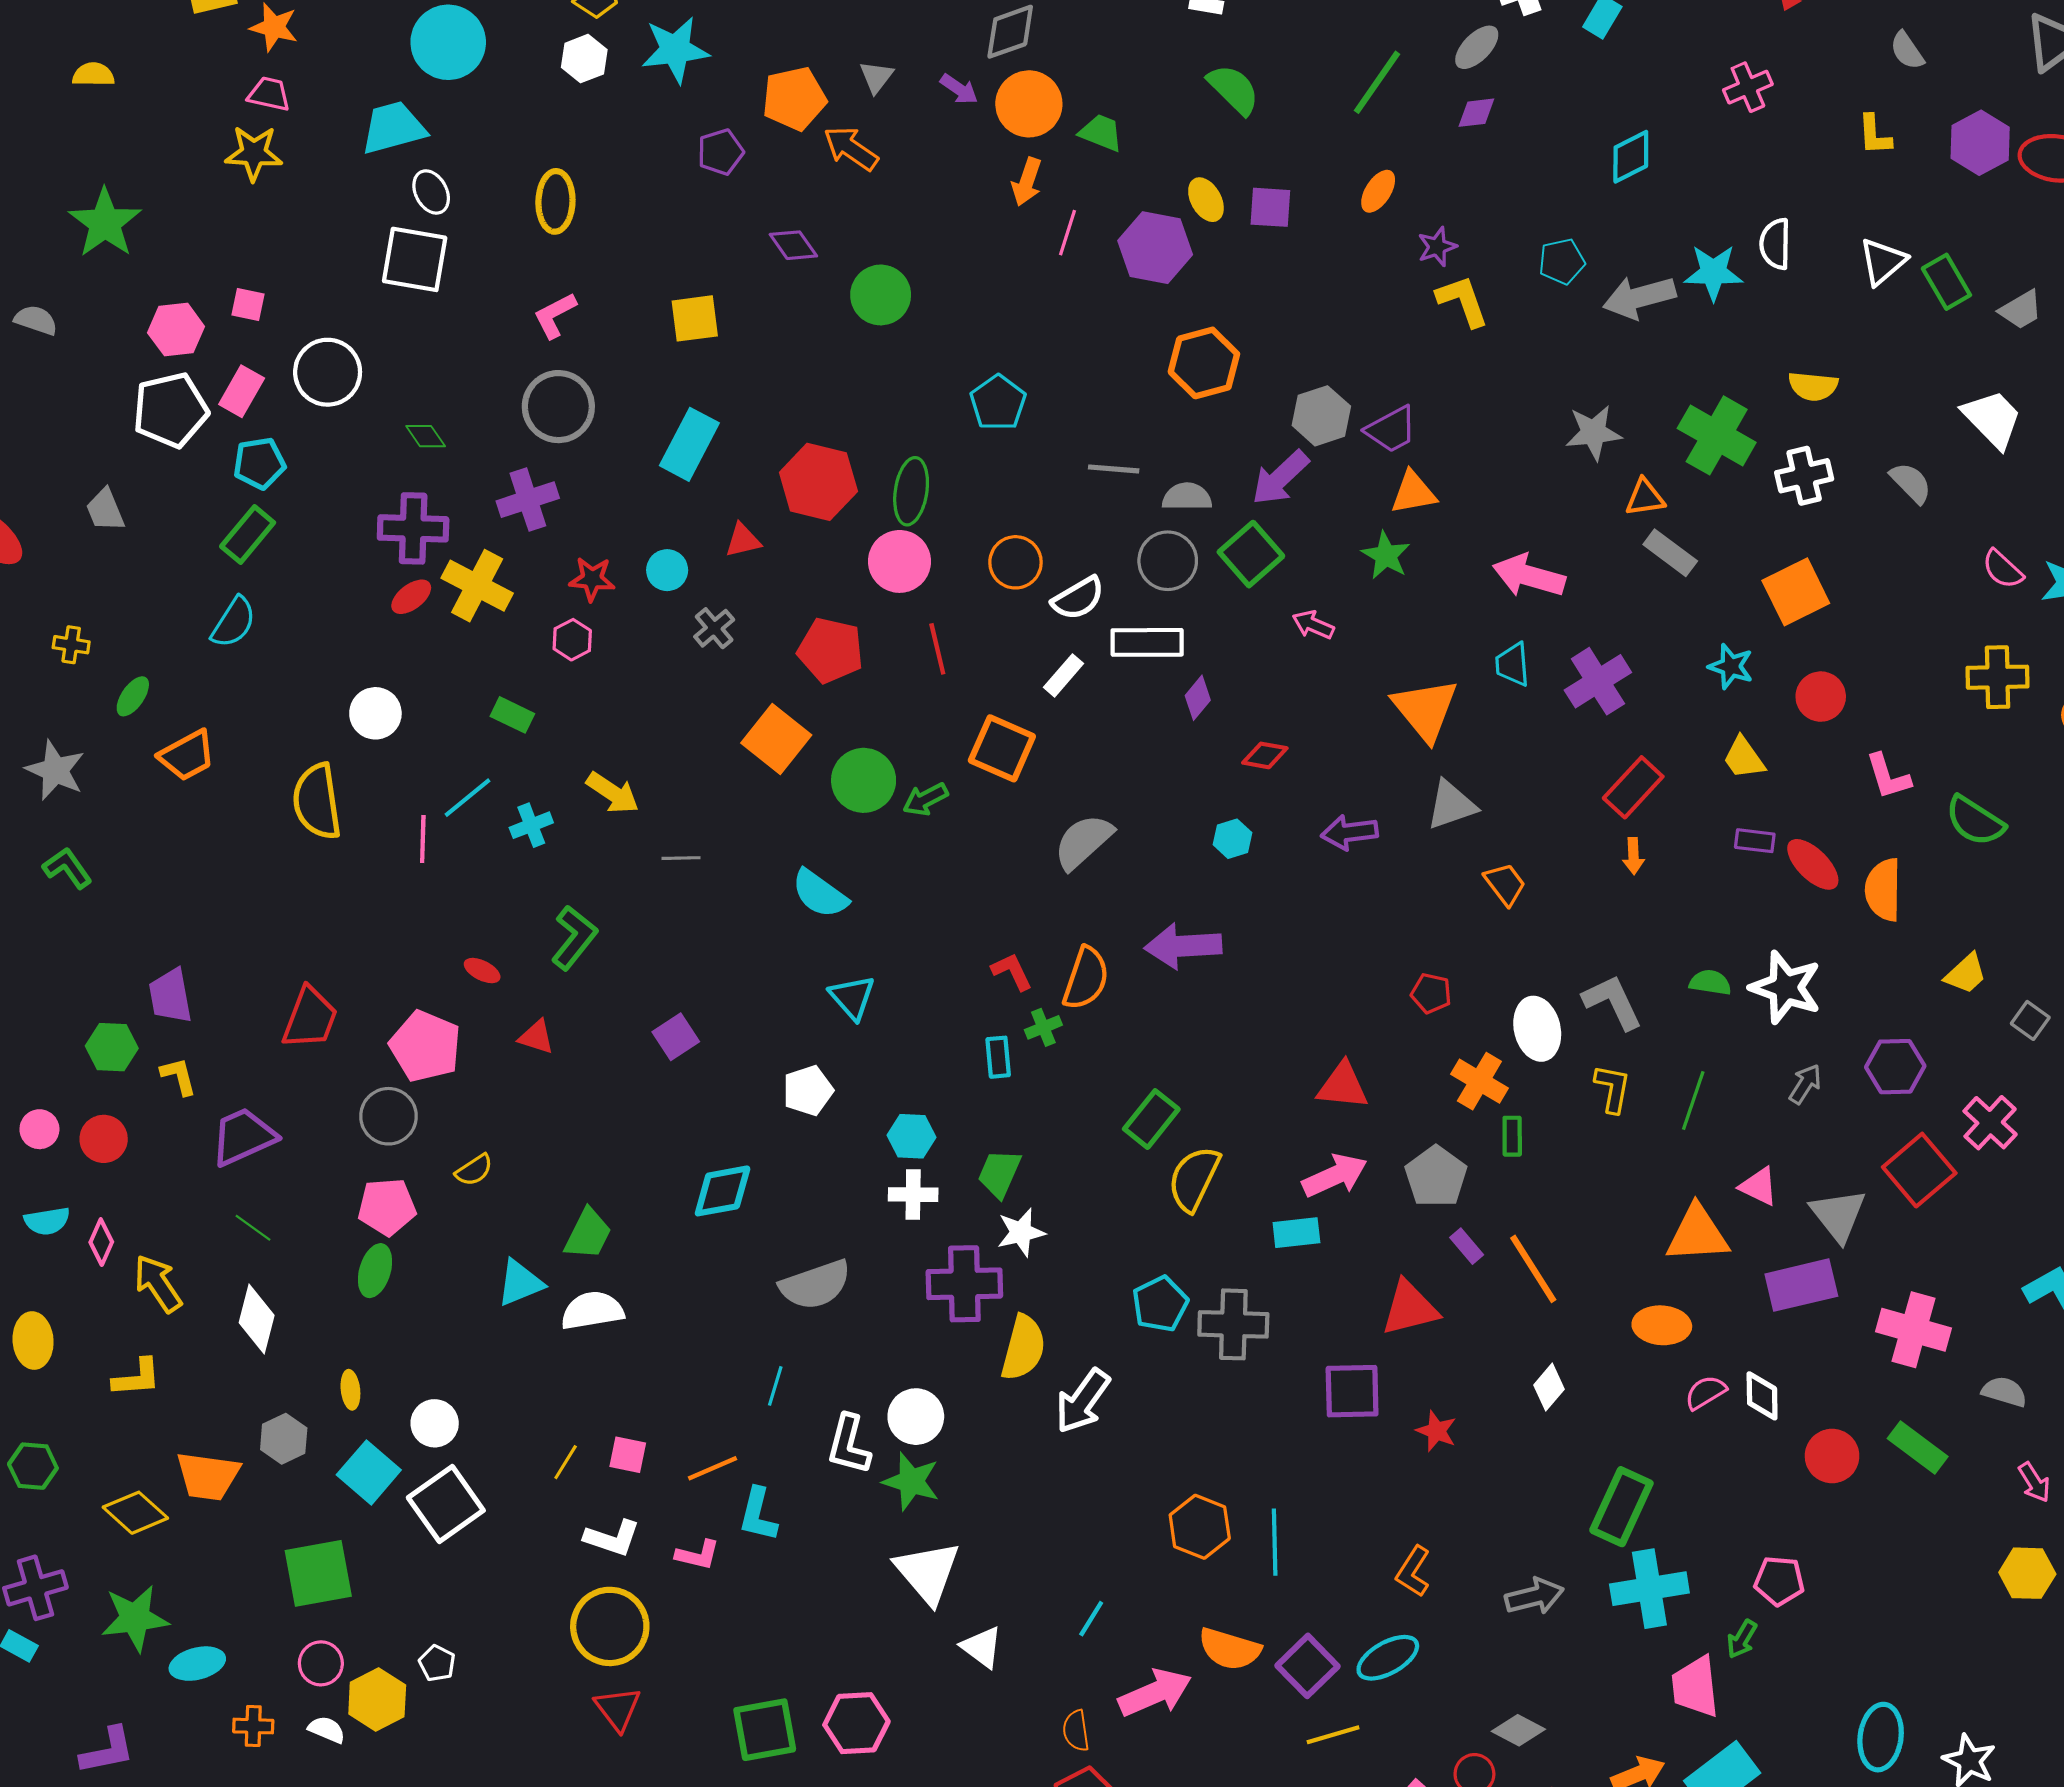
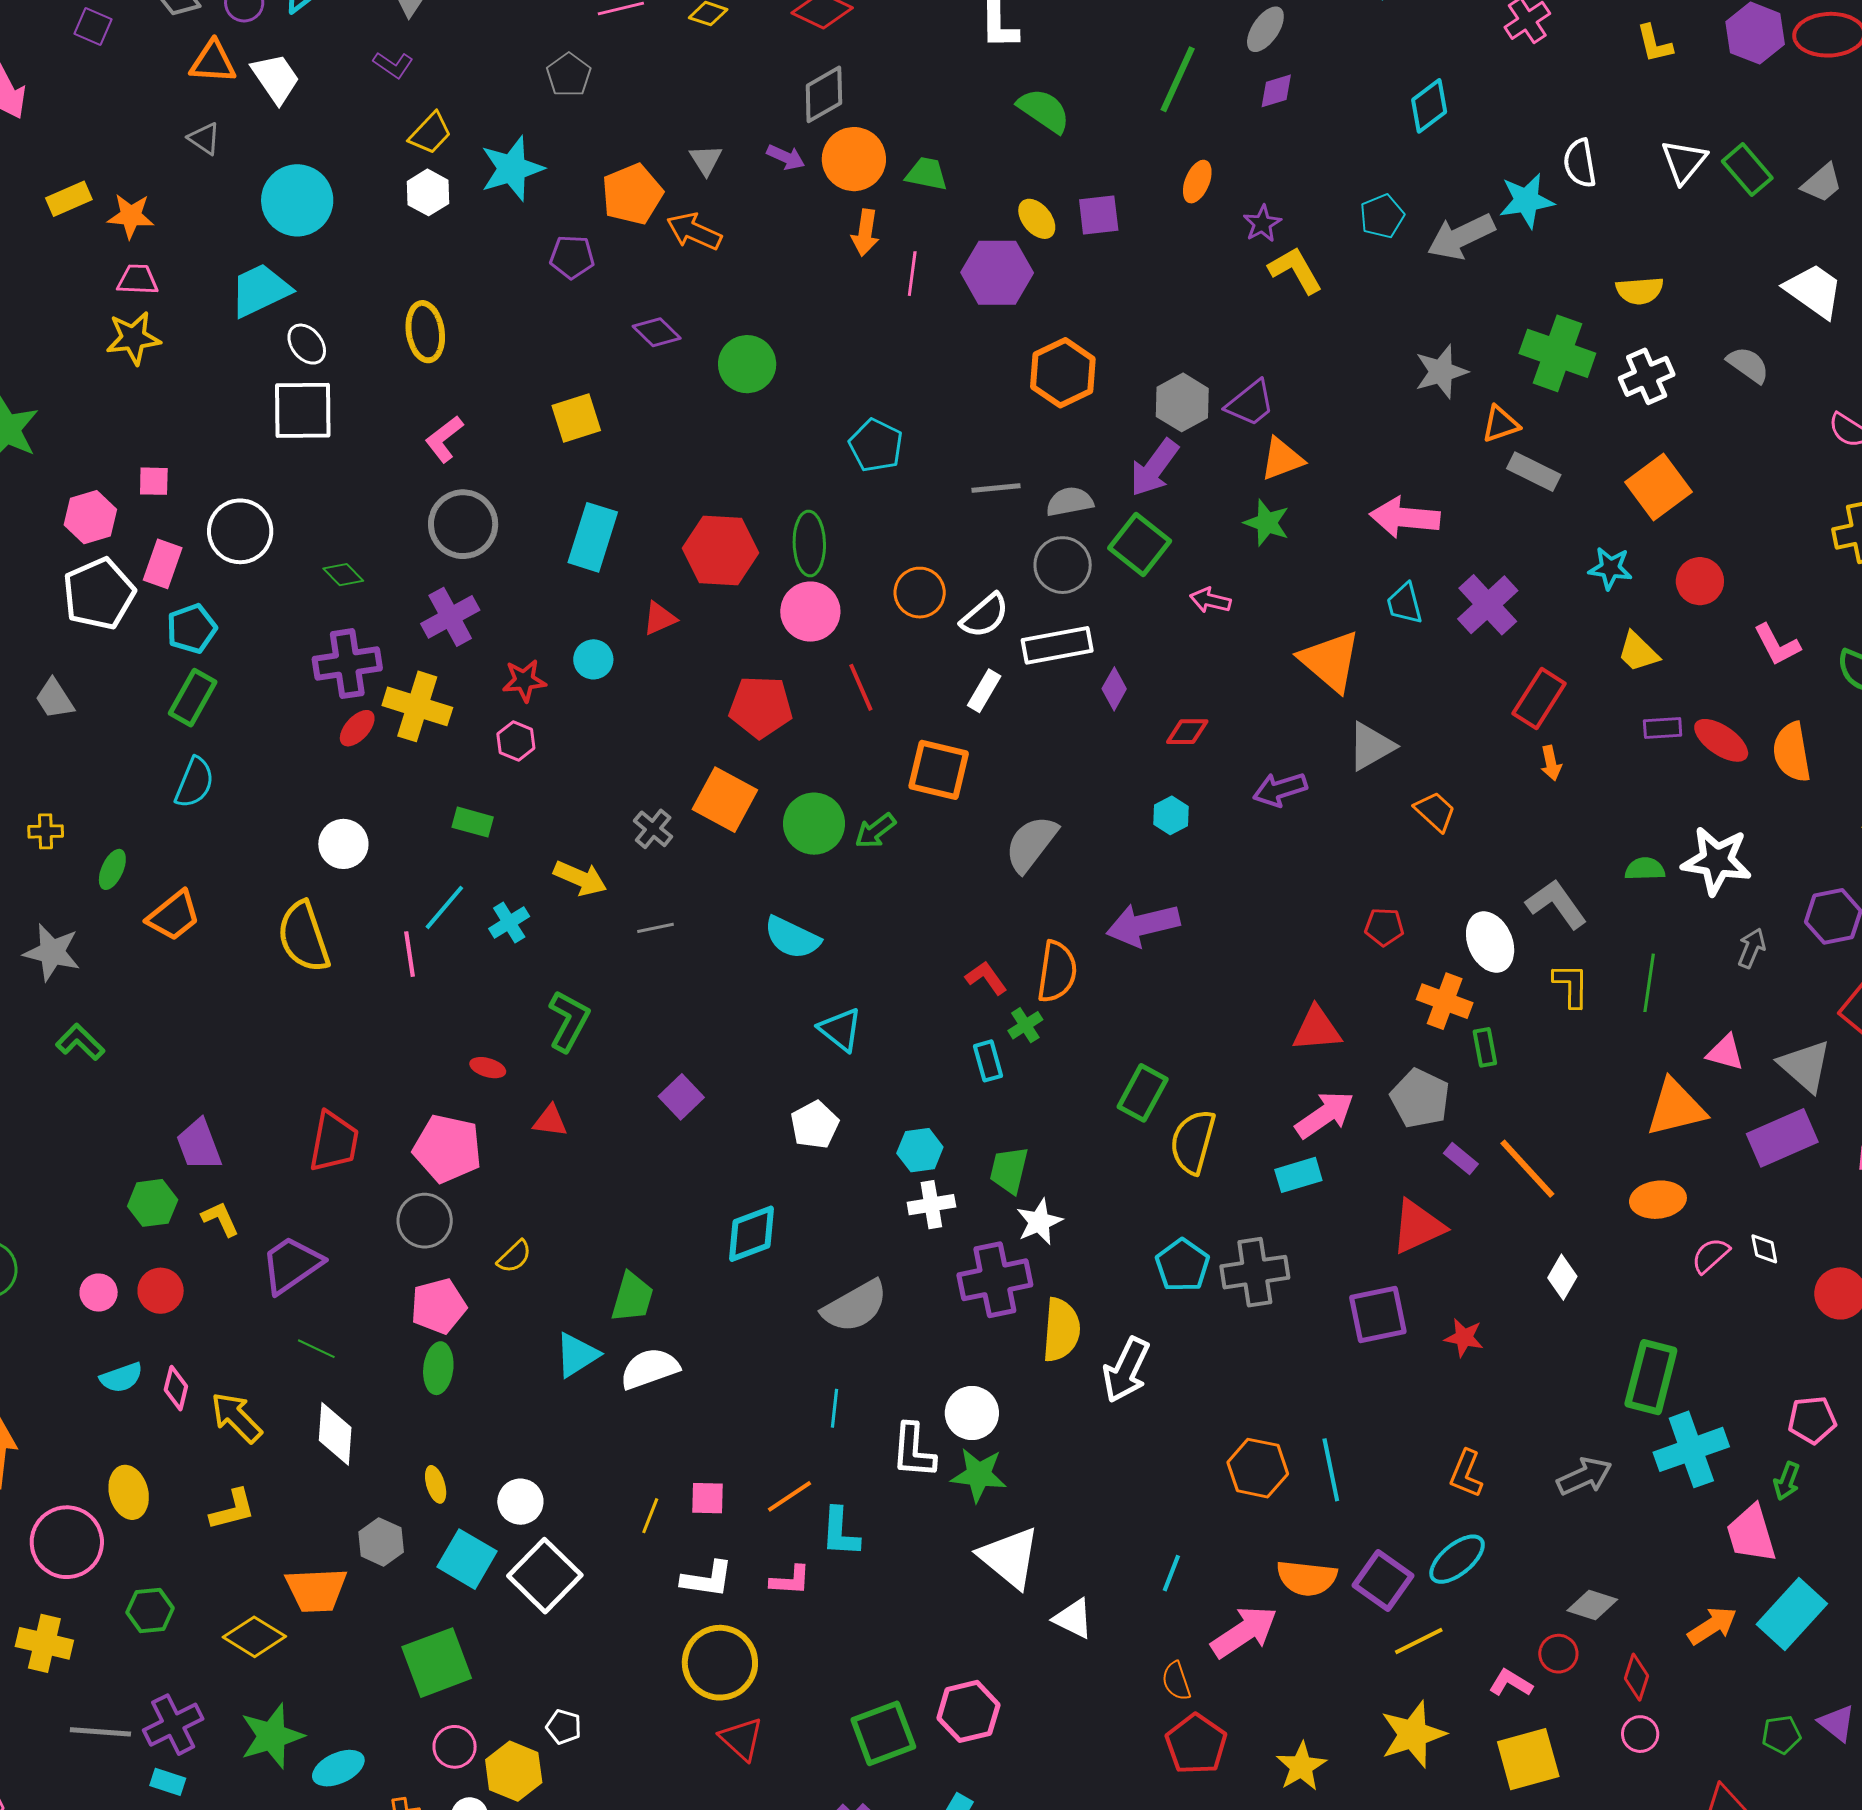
purple pentagon: (720, 152) -> (572, 257), turned 30
gray cross: (714, 628) -> (653, 829), moved
white diamond: (1762, 1396) -> (1764, 1249), size x0.7

